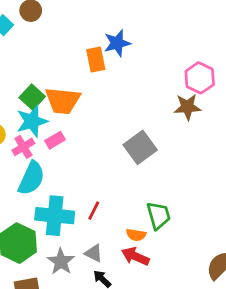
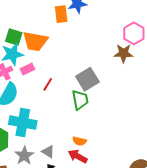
green square: (32, 97) -> (14, 37), turned -30
red line: (94, 211) -> (48, 84), moved
green trapezoid: (158, 216) -> (80, 100), moved

